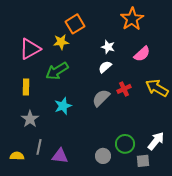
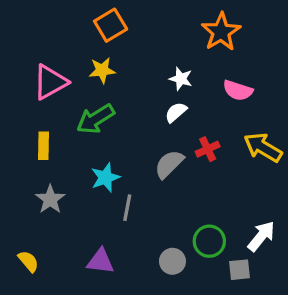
orange square: (75, 24) -> (111, 25), moved
pink semicircle: (142, 54) -> (238, 90), turned 60
gray line: (39, 147) -> (127, 208), moved
yellow semicircle: (17, 156) -> (28, 261), turned 48

